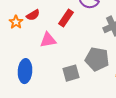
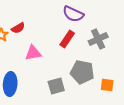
red rectangle: (66, 18) -> (67, 39), moved

